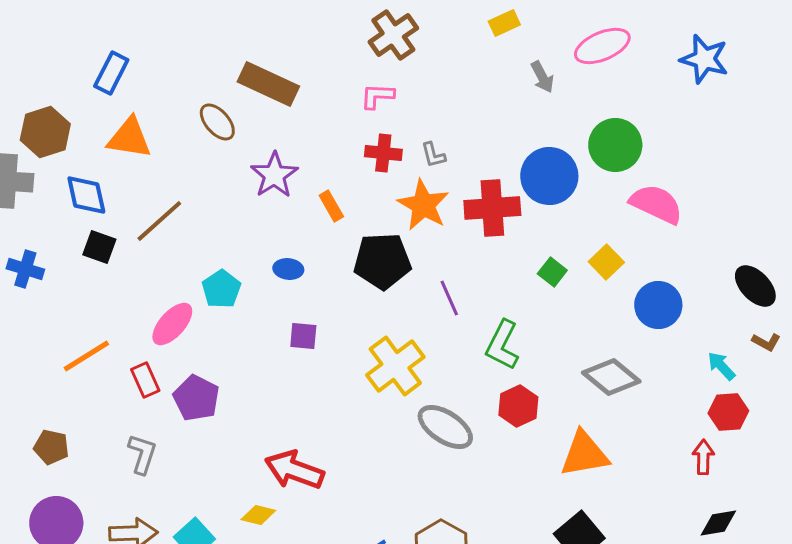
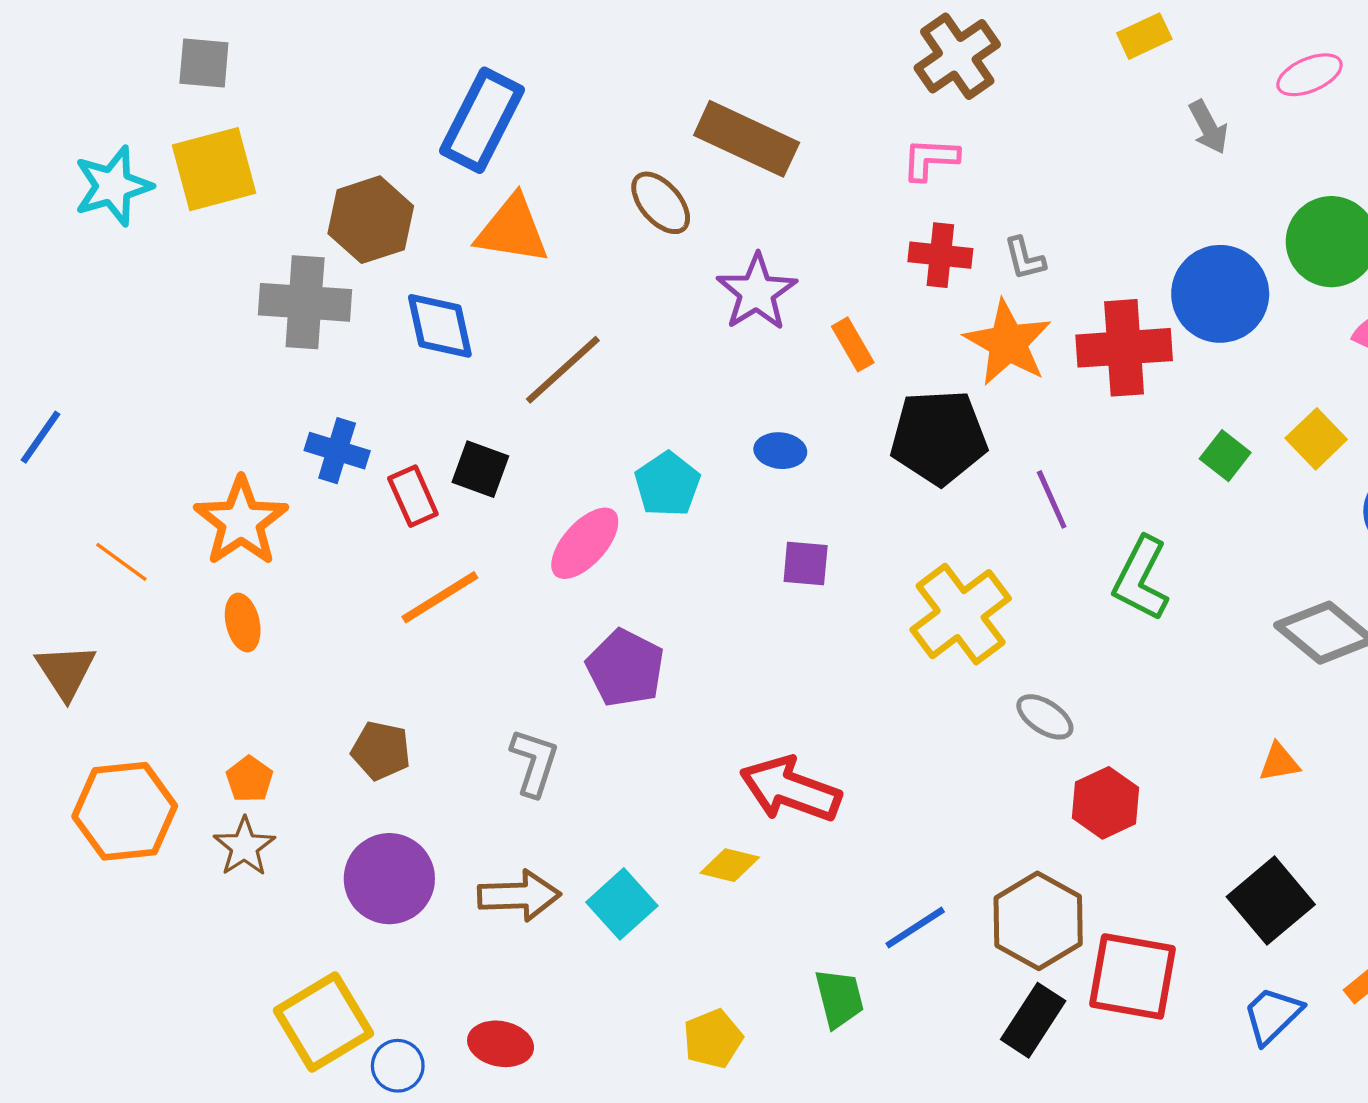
pink ellipse: (602, 46) -> (1309, 75), size x0.7
blue rectangle: (111, 73) -> (482, 120), size x1.4
black square: (99, 247) -> (480, 469), moved
red rectangle: (145, 380) -> (413, 496), moved
red hexagon: (518, 406) -> (1106, 803), moved
gray ellipse: (445, 427) -> (1045, 717), size x0.6
orange triangle: (584, 454) -> (1279, 762), size x0.5

